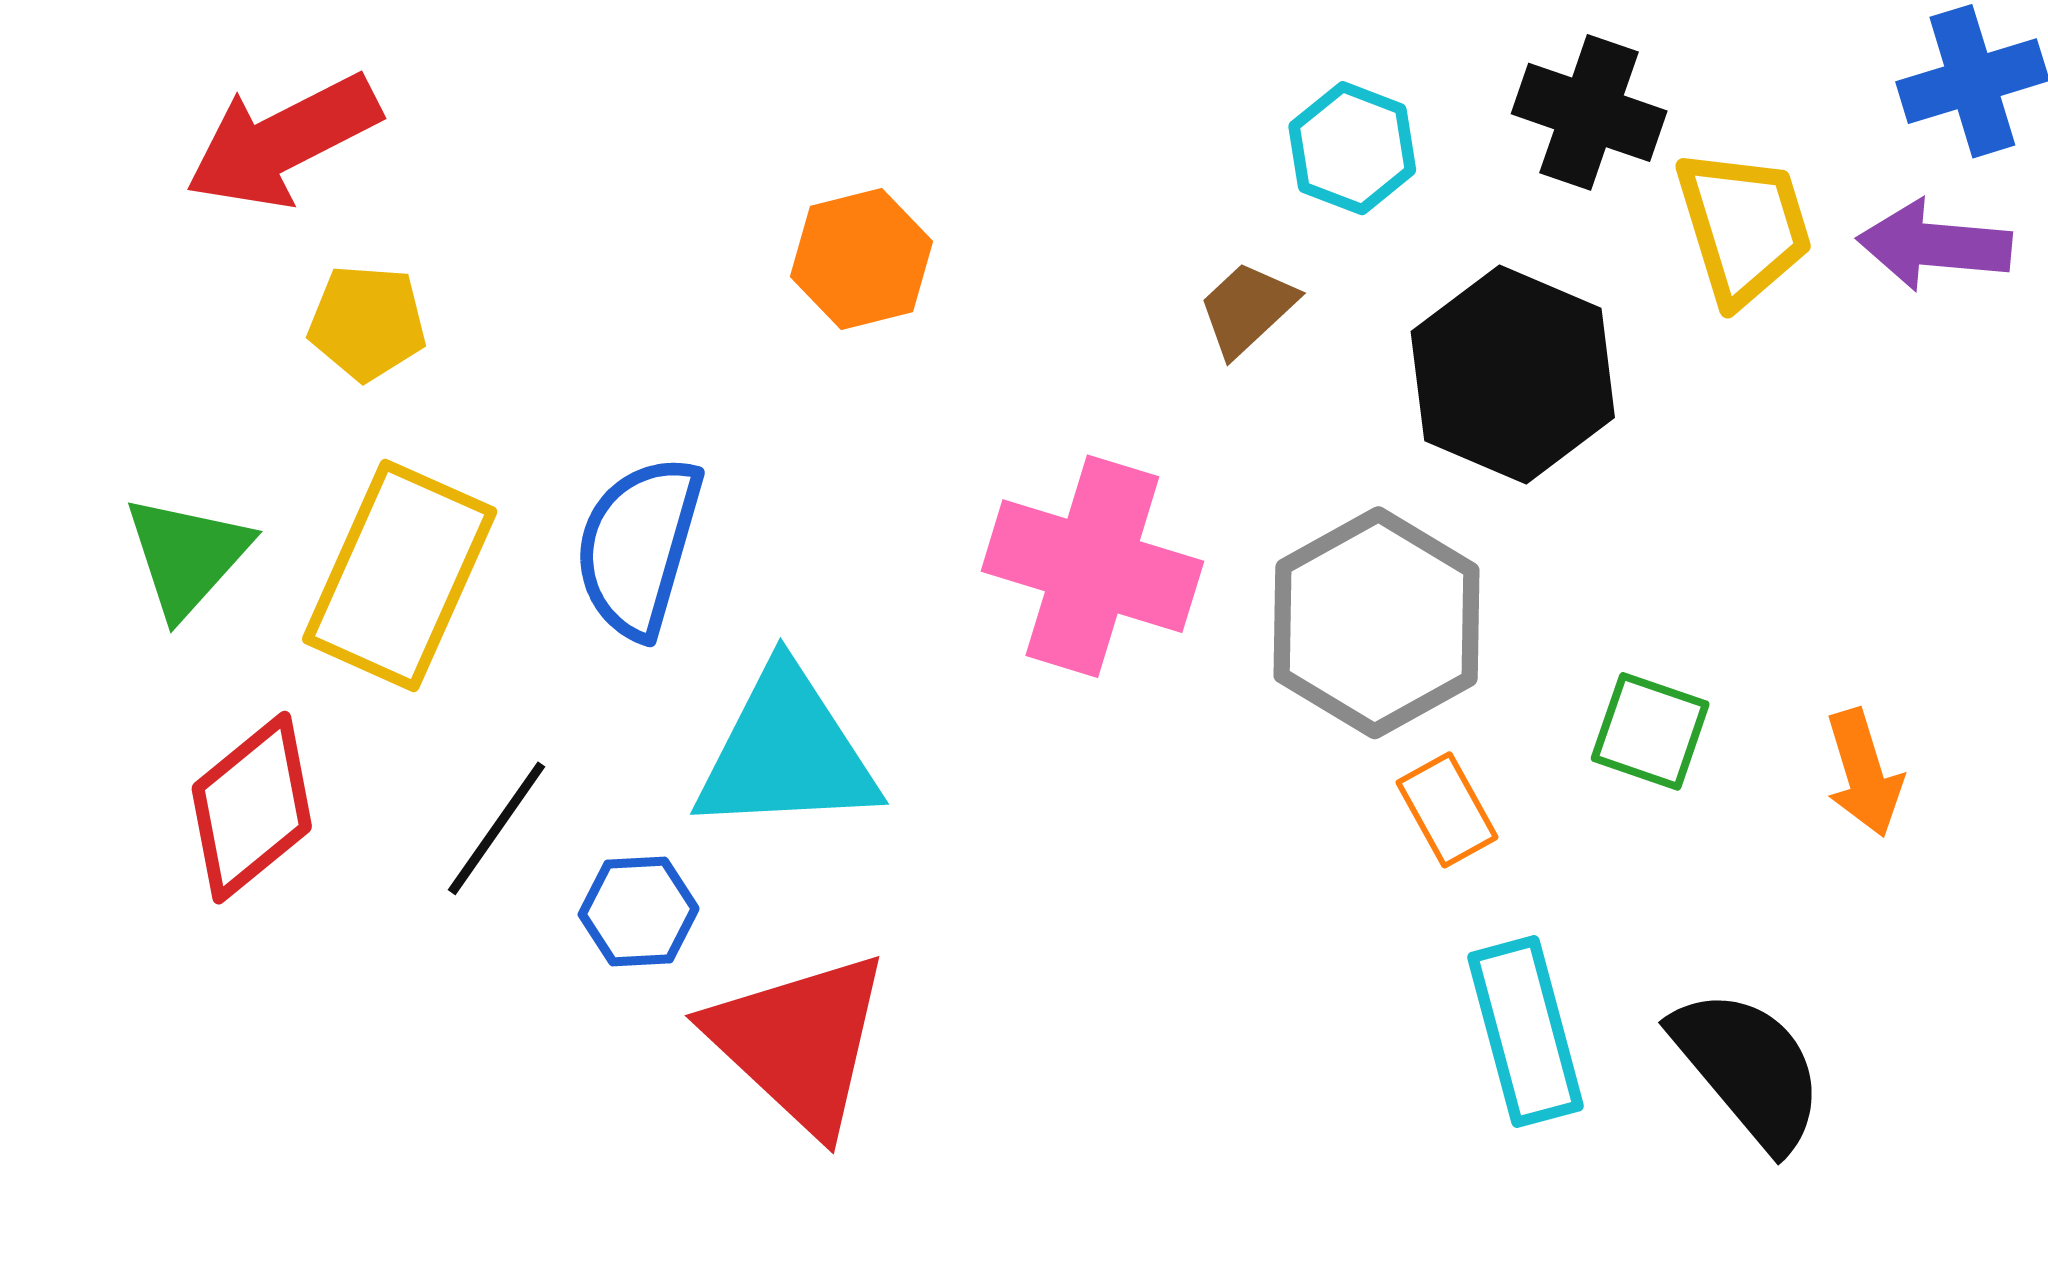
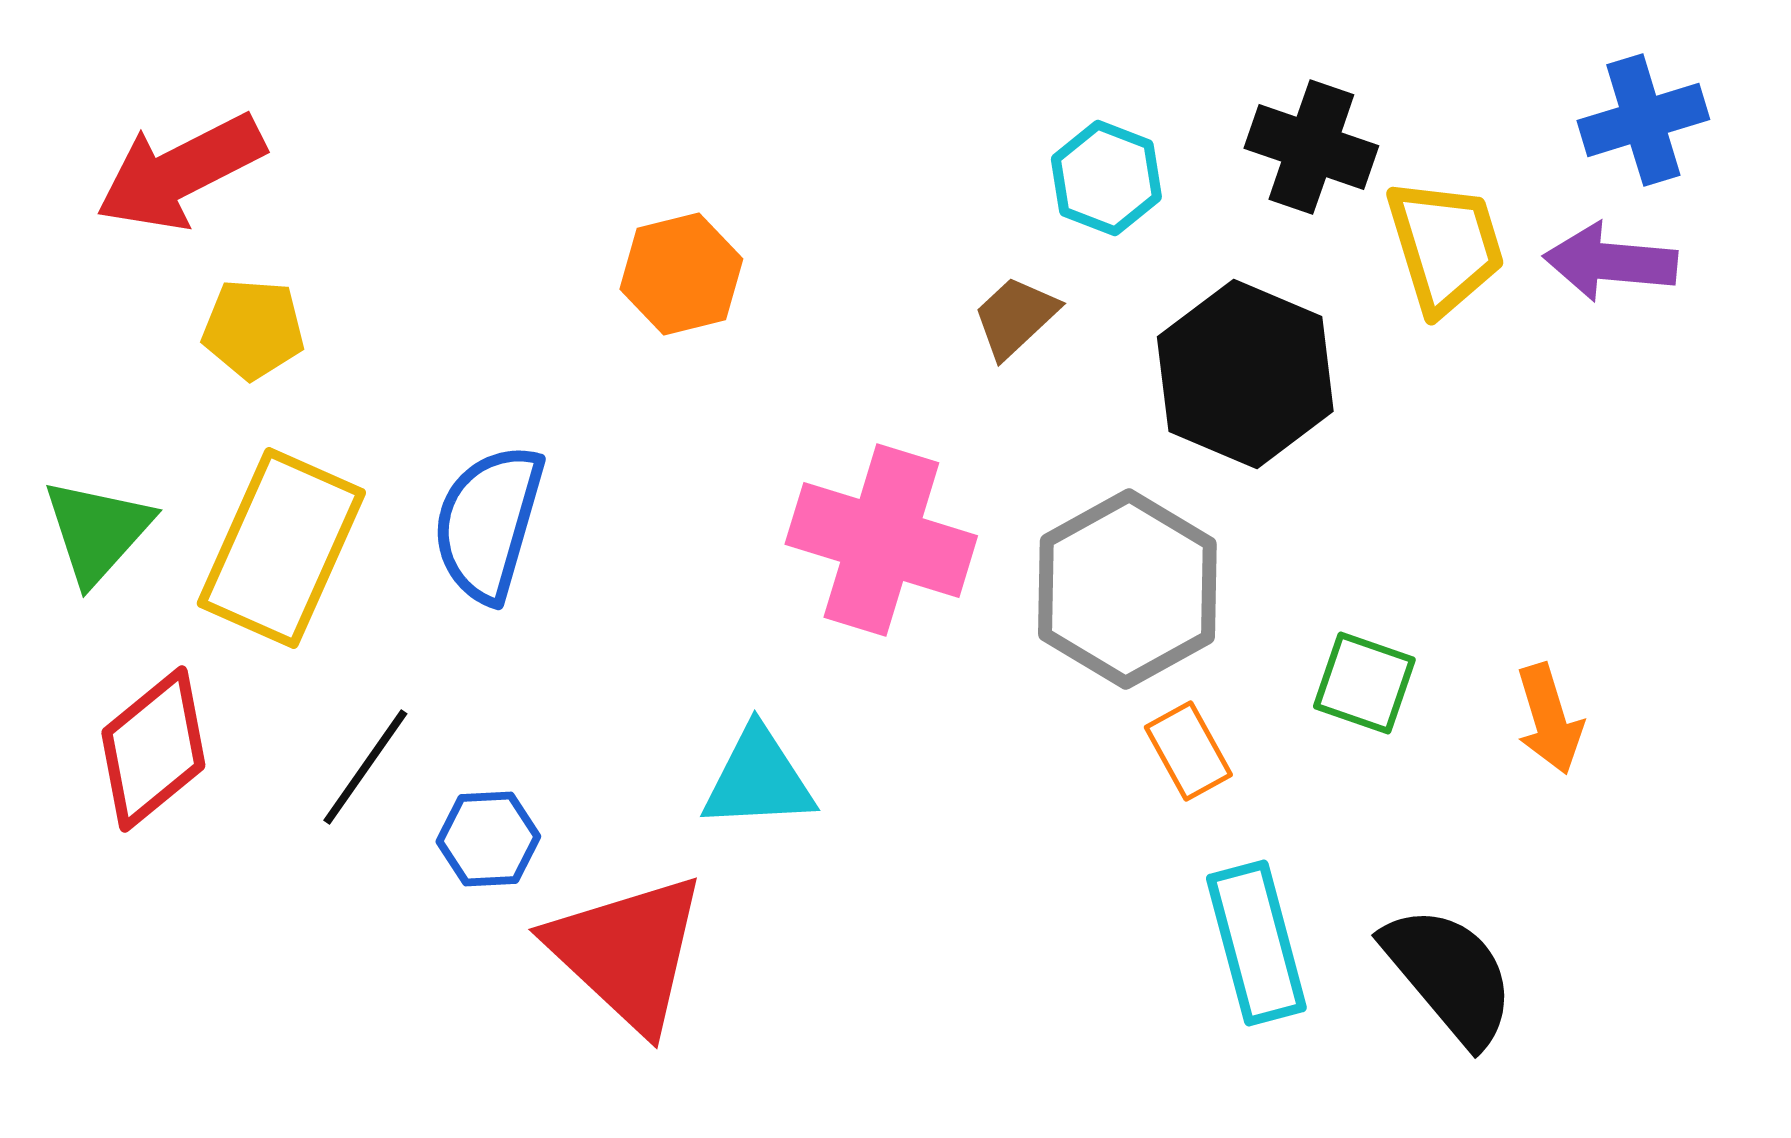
cyan triangle: (786, 752) -> (758, 779), moved, size x0.7

